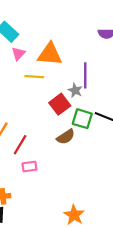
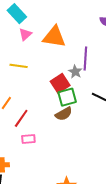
yellow line: (34, 77) -> (19, 66), moved
green square: (82, 119) -> (67, 97), moved, turned -36

